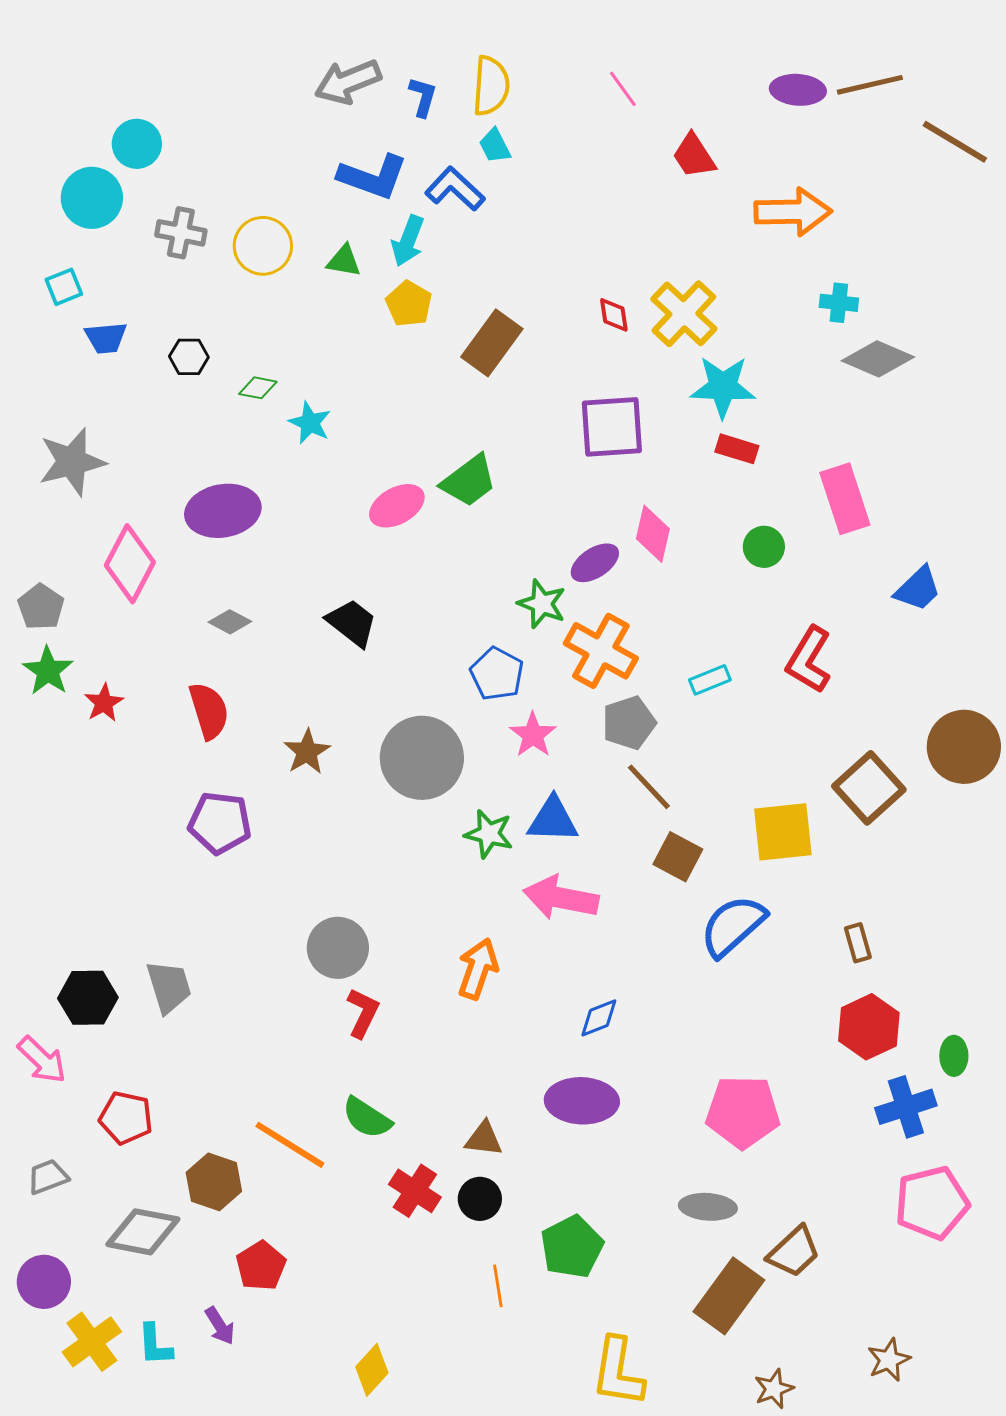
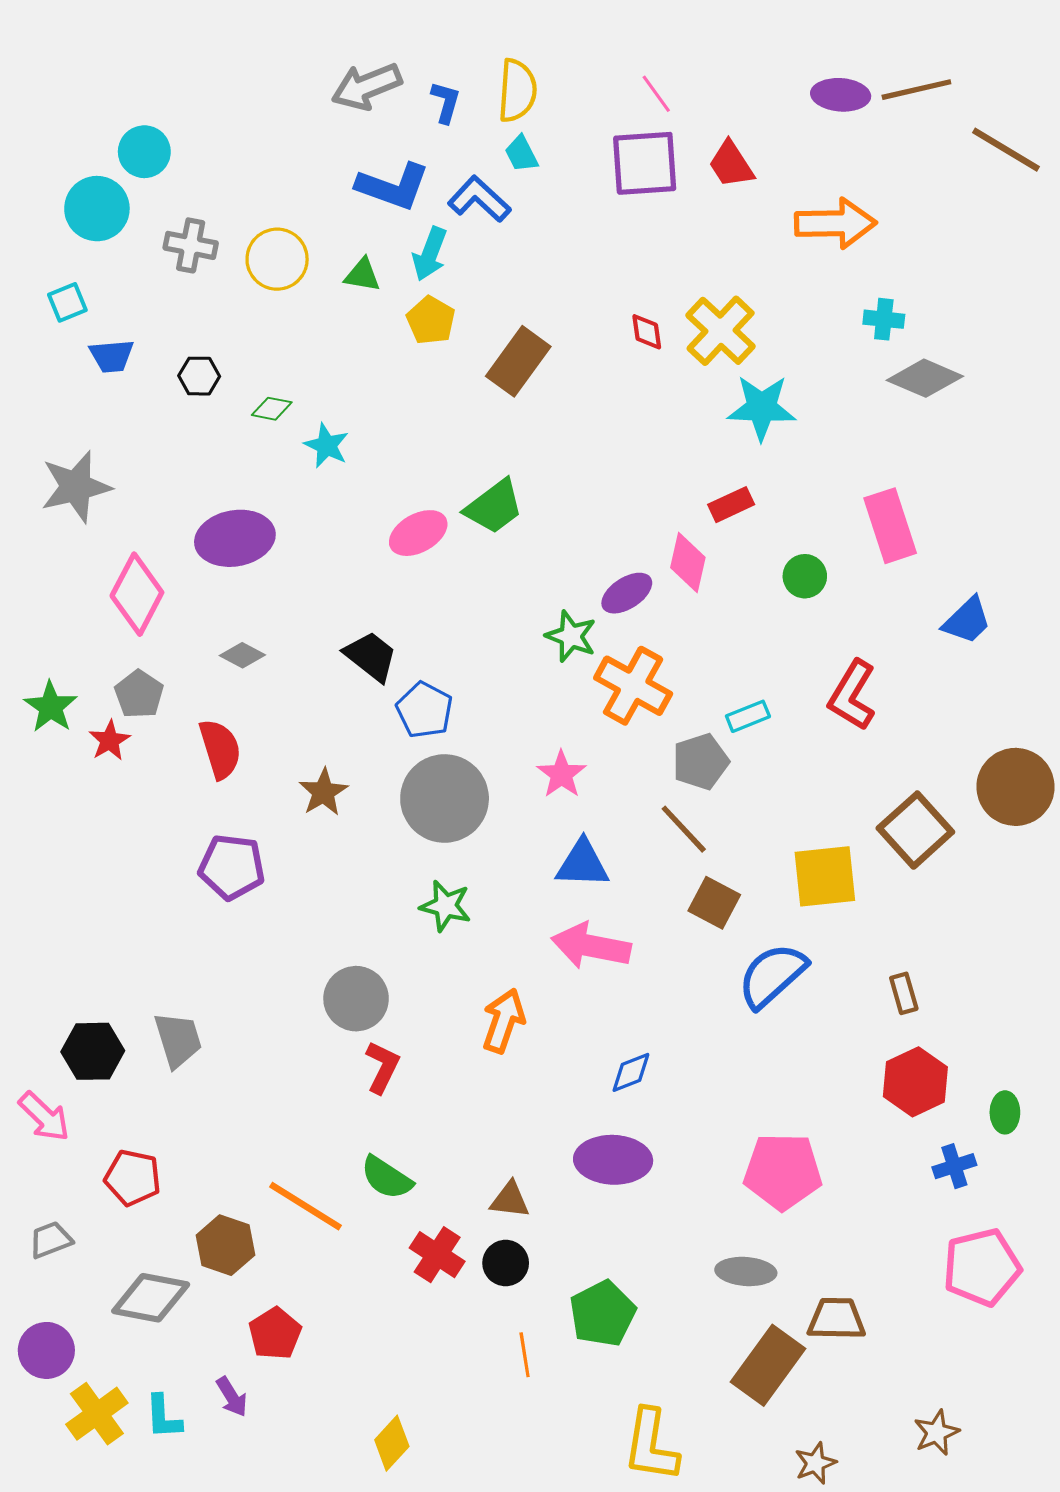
purple square: (612, 427) -> (645, 163), moved
red rectangle: (737, 449) -> (731, 505), moved, turned -42
gray pentagon: (41, 607) -> (139, 694), moved
blue pentagon: (497, 674) -> (425, 710), moved
gray pentagon: (629, 723) -> (701, 762), moved
green star: (489, 834) -> (446, 906), moved
blue cross: (906, 1107) -> (954, 1166), size x0.7
brown trapezoid: (794, 1252) -> (836, 1319), turned -136

